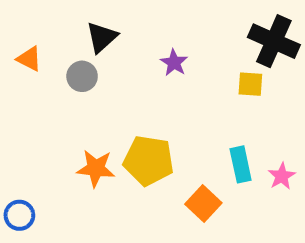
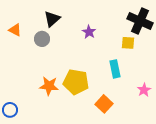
cyan rectangle: (241, 164) -> (115, 69), moved

